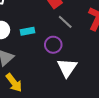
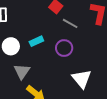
white triangle: (67, 68) -> (82, 79), moved

